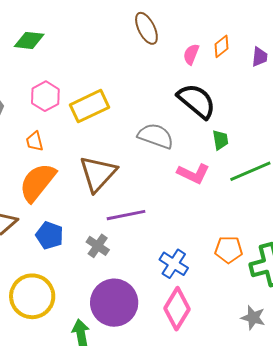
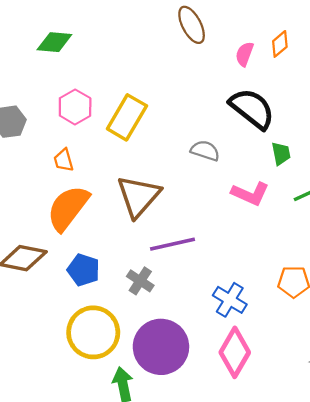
yellow rectangle: (90, 106) -> (127, 117), turned -33
gray semicircle: (156, 136) -> (205, 151), size x0.7
yellow circle: (32, 296) -> (93, 332), moved

